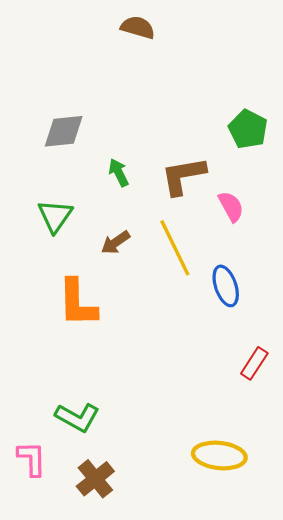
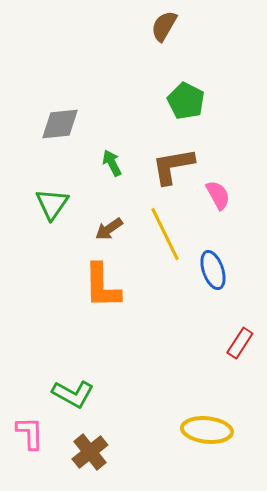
brown semicircle: (138, 27) -> (164, 26), moved, turned -76
green pentagon: (248, 129) -> (186, 101), moved
orange L-shape: (77, 303) -> (102, 286), moved

